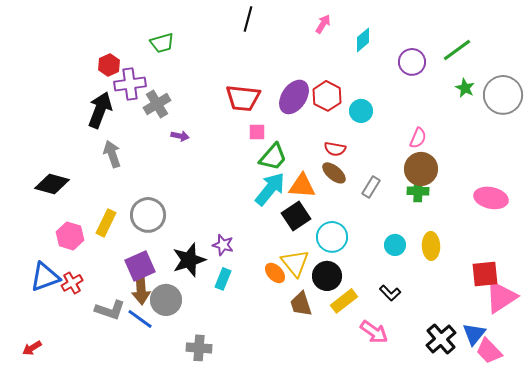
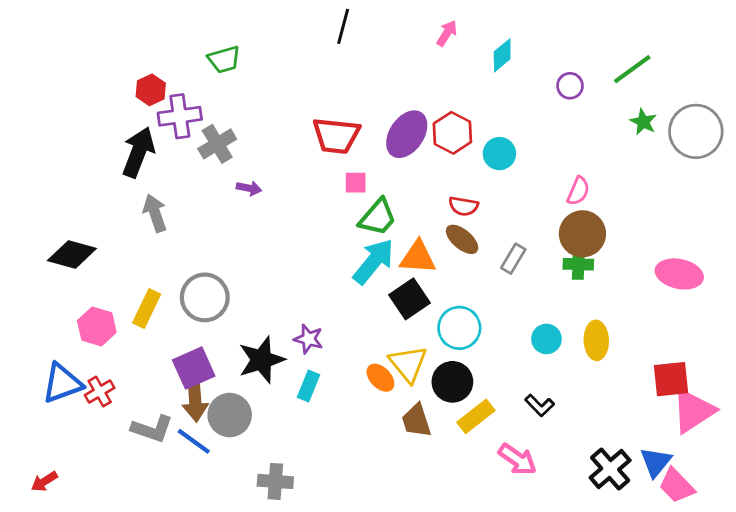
purple circle: (412, 62) -> (570, 86), size x0.7

